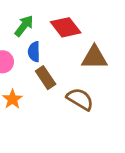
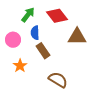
brown semicircle: (80, 99) -> (58, 80), moved

